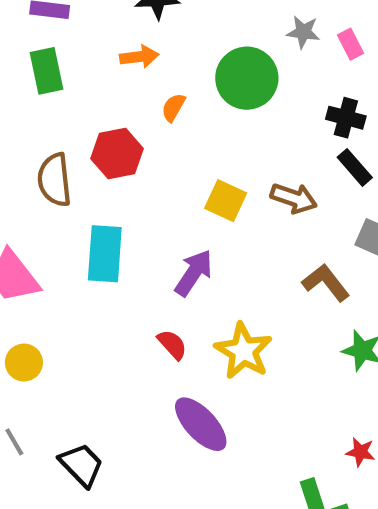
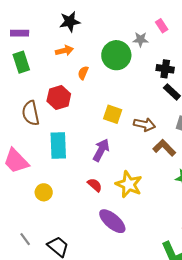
gray star: (303, 32) -> (141, 39), moved
pink rectangle: (351, 44) -> (162, 26), moved
brown arrow: (294, 198) -> (145, 125), moved
yellow circle: (24, 363) -> (44, 192), moved

